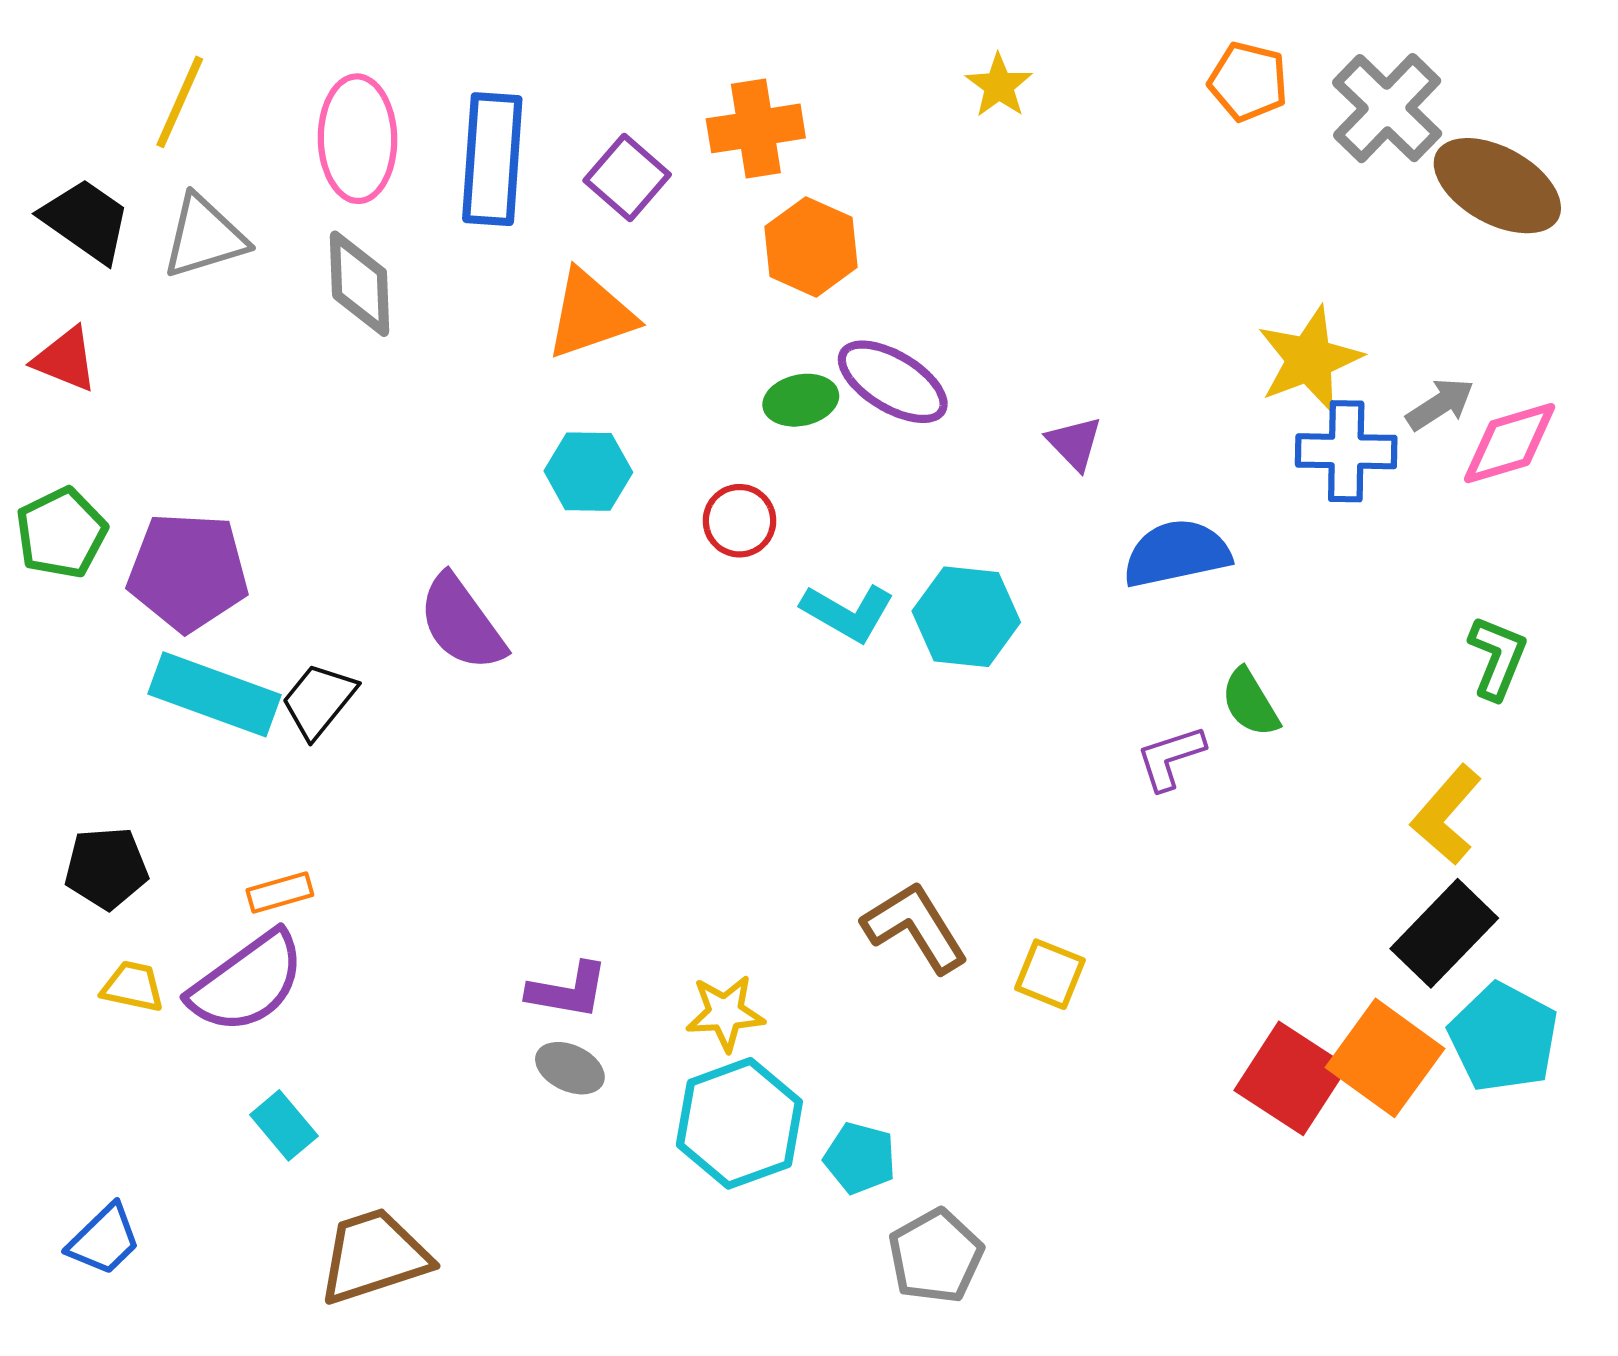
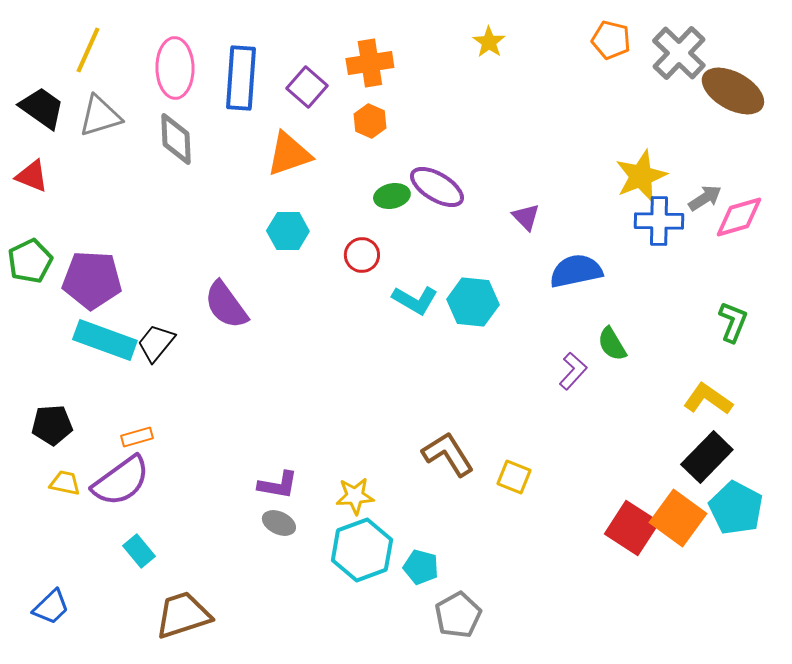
orange hexagon: (811, 247) -> (370, 121), moved, size x0.7
purple L-shape: (1171, 758) -> (573, 371), turned 150
yellow L-shape: (1446, 815) -> (708, 399), turned 84

